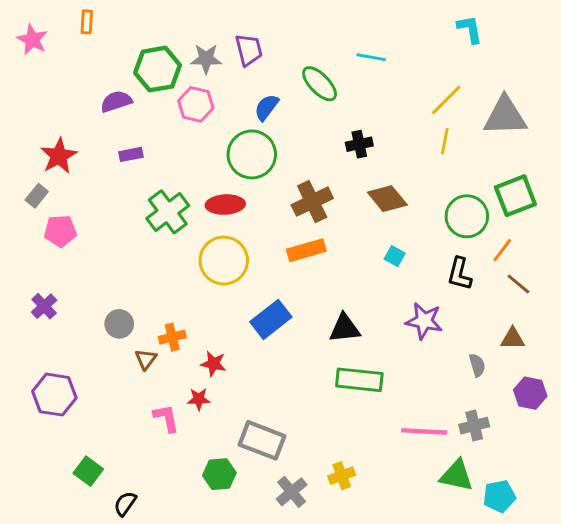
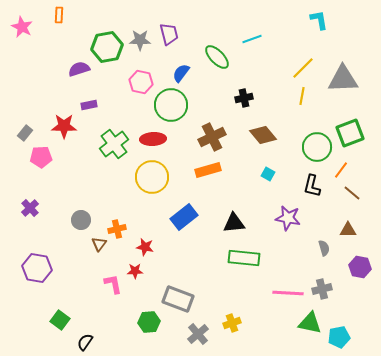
cyan line: (371, 57) -> (252, 39), turned -30
pink hexagon: (196, 104) -> (141, 82), moved
red star: (59, 156) -> (64, 126), moved, turned 30

